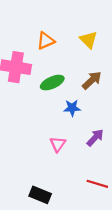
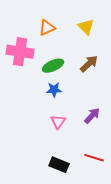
blue star: (72, 108) -> (54, 90), moved
black rectangle: (40, 195) -> (59, 165), moved

